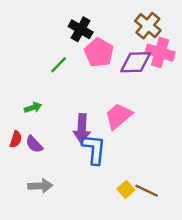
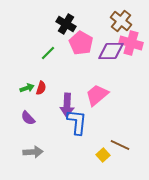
red semicircle: (16, 139) -> (41, 88), moved
brown line: (147, 191) -> (120, 145), moved

